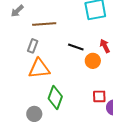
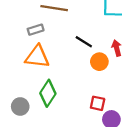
gray rectangle: (33, 46) -> (36, 30), turned 40

